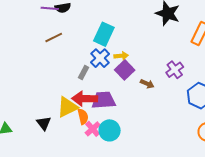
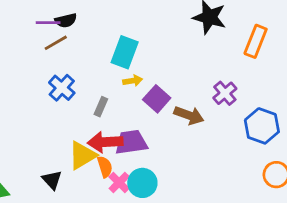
brown line: (54, 37) -> (56, 43), moved
yellow arrow: (121, 56) -> (133, 81), moved
blue cross: (100, 58) -> (62, 88), moved
brown arrow: (147, 84) -> (189, 115), size x1.5

